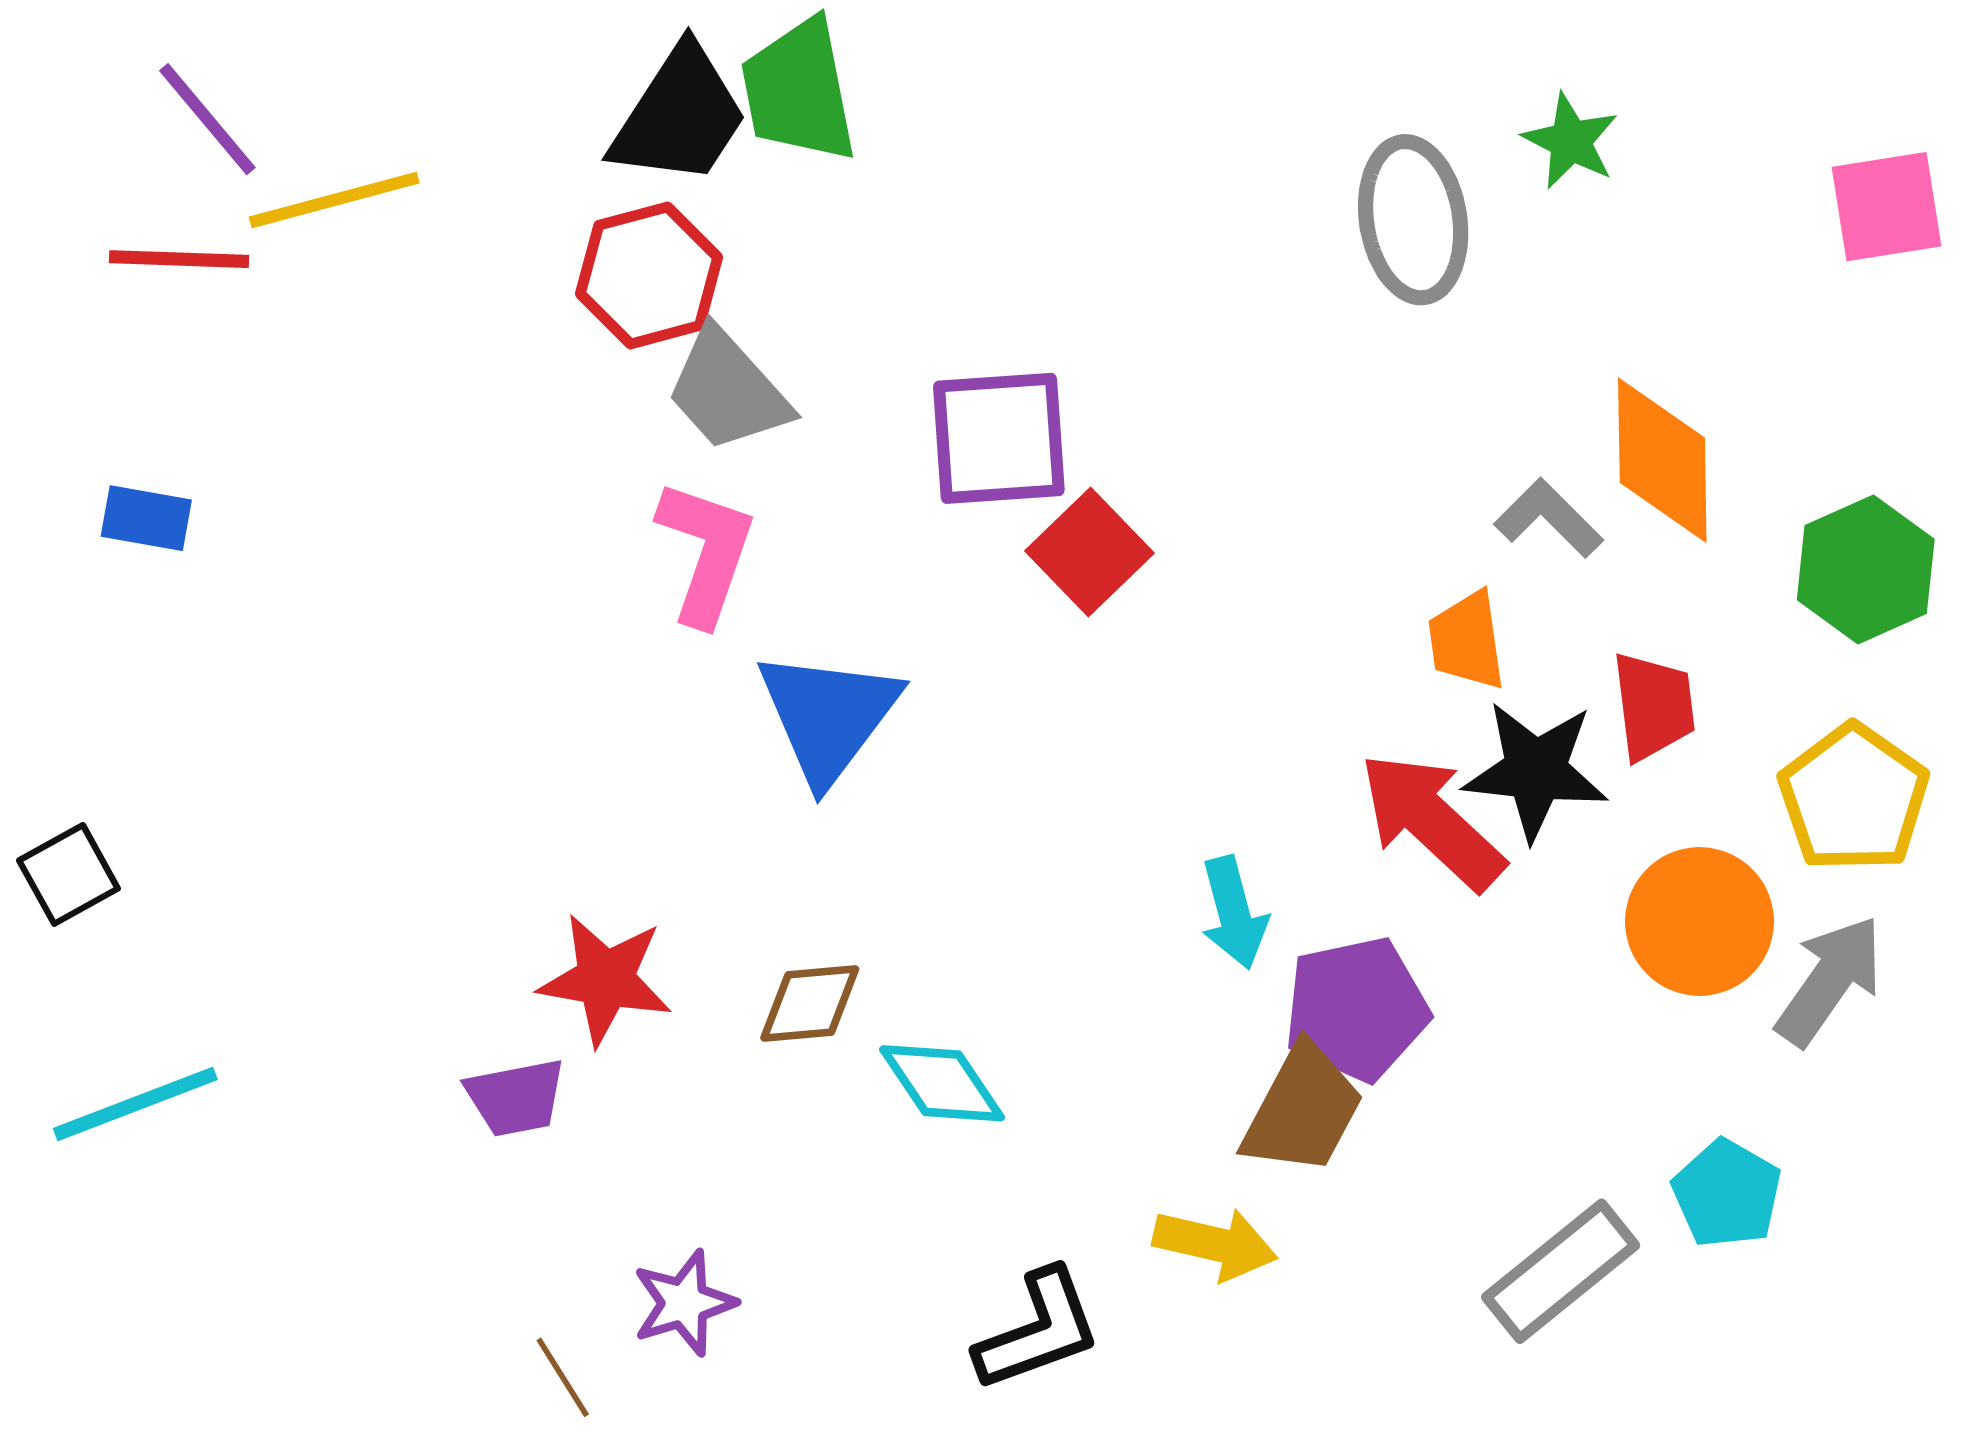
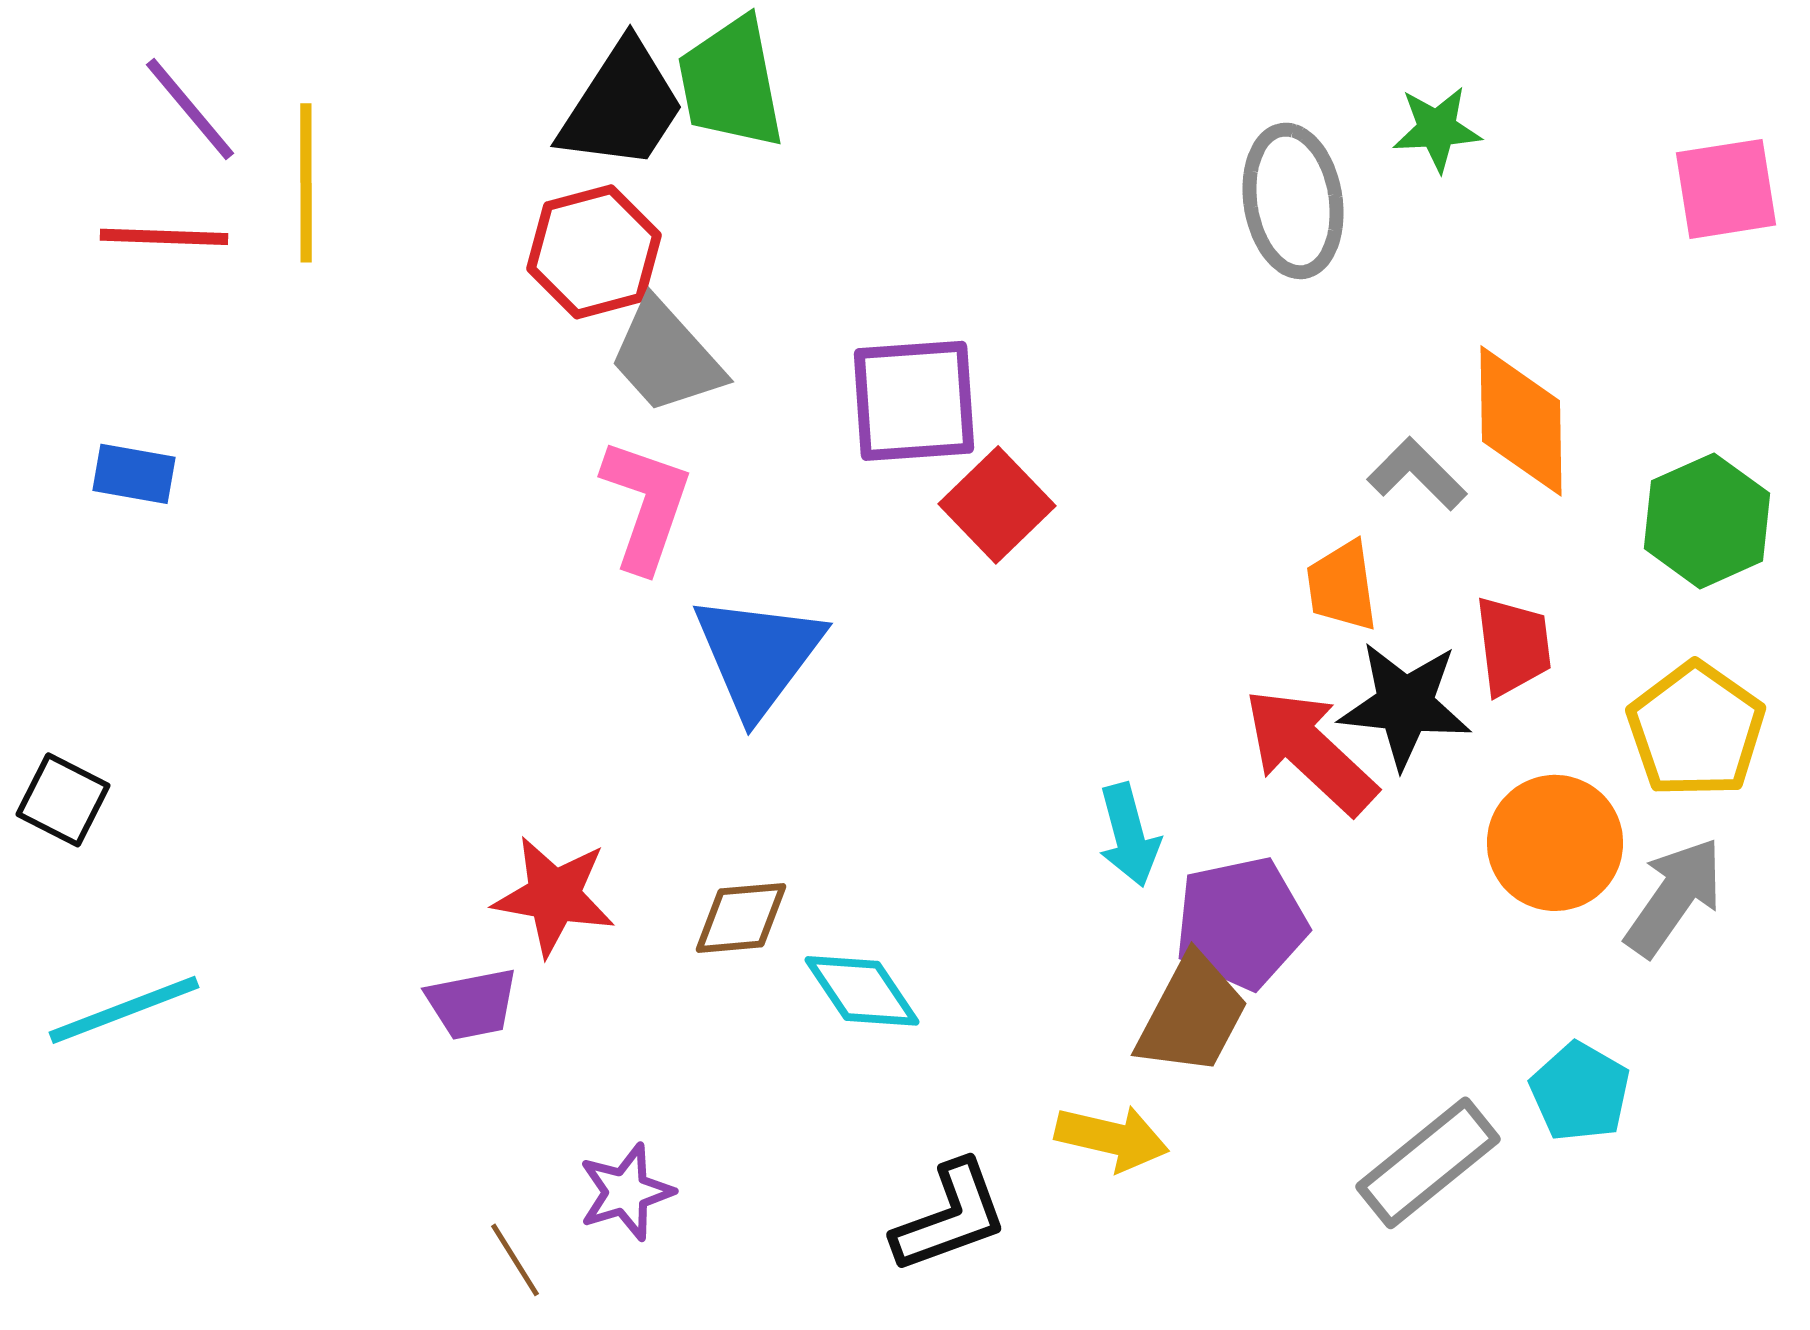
green star: (1571, 141) -> (1437, 129), turned -30
yellow line: (334, 200) -> (306, 183), turned -75
black square: (69, 874) -> (63, 800), turned -34

